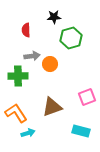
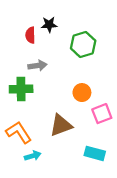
black star: (54, 17) -> (49, 25), moved
orange circle: (50, 64) -> (82, 93), moved

